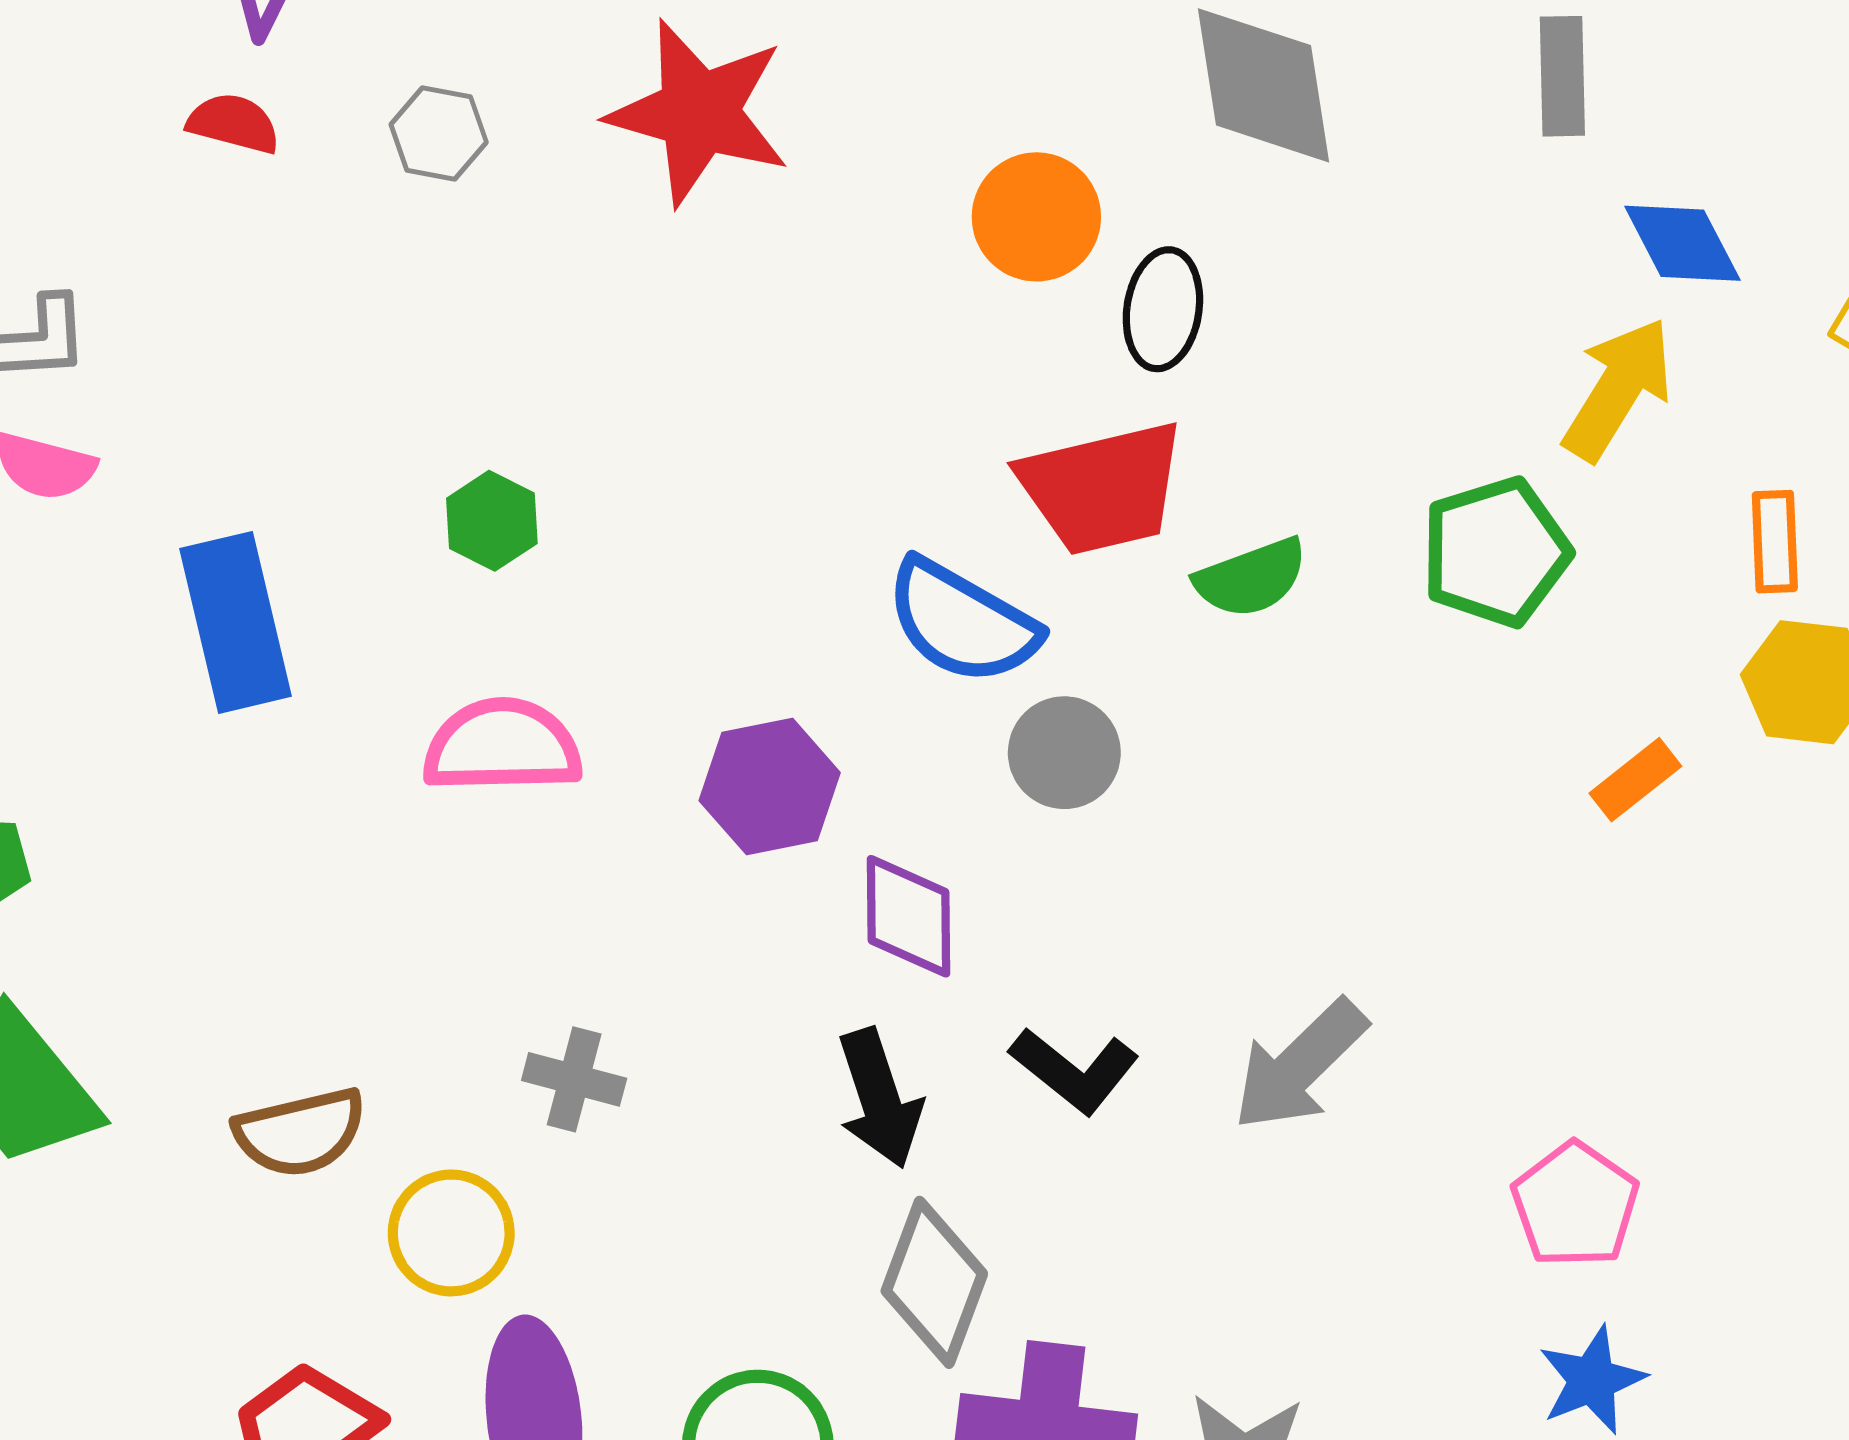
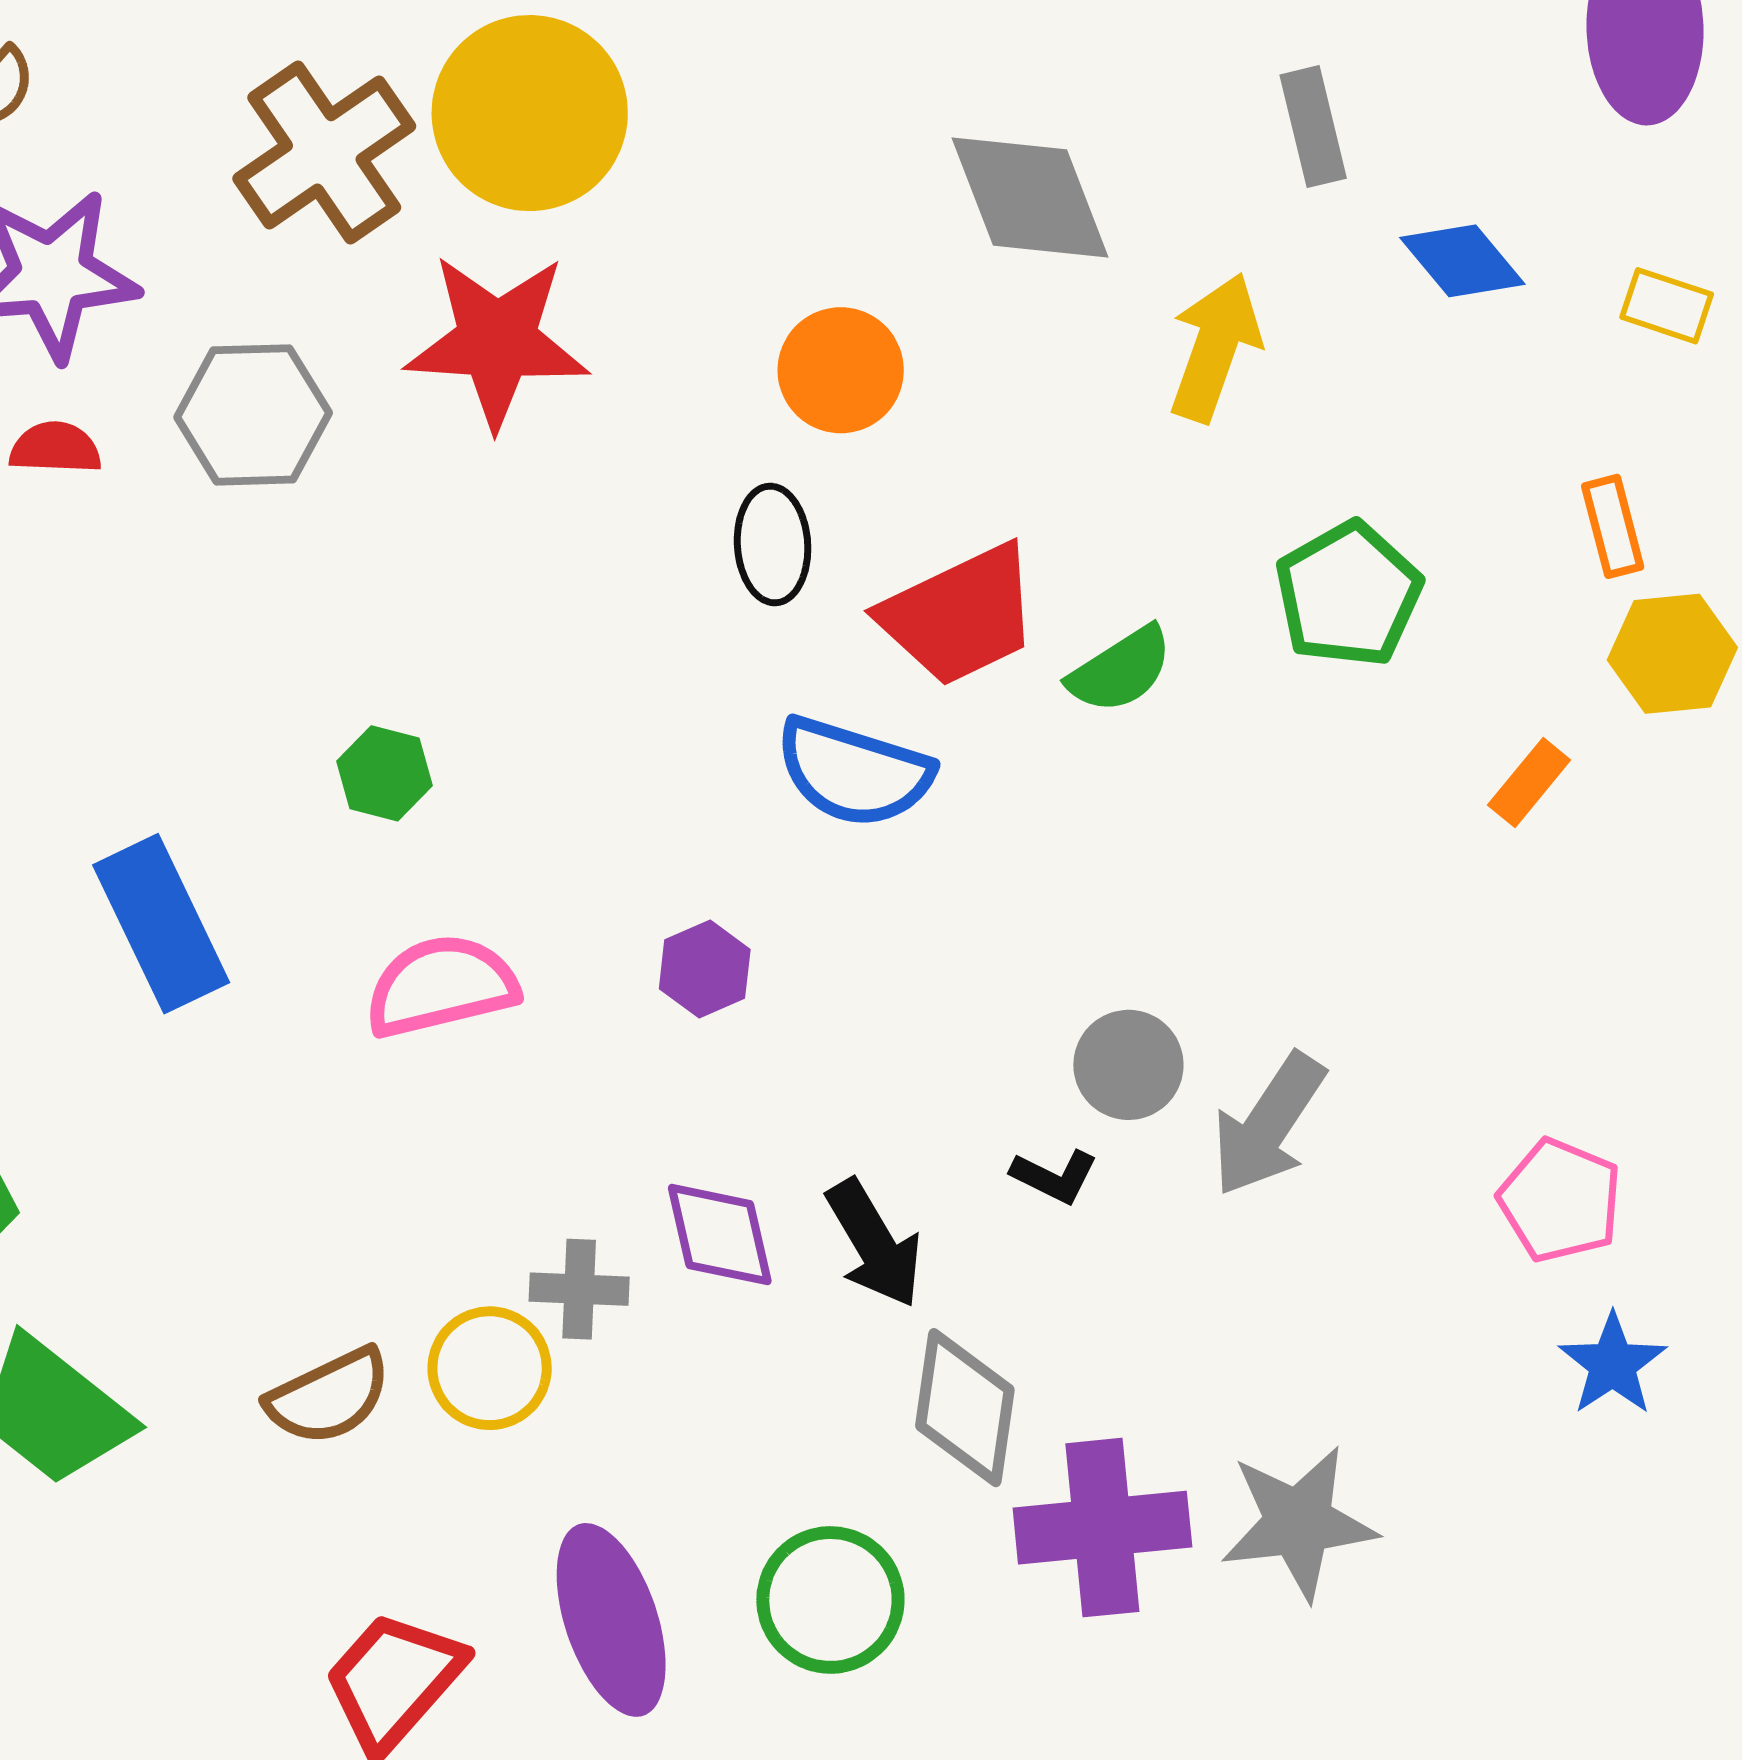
gray hexagon: (439, 133) -> (253, 415), size x1.6
black ellipse: (1163, 309) -> (773, 545), moved
yellow arrow: (1618, 389) -> (1215, 347), moved
gray circle: (1064, 753) -> (1128, 1065), moved
purple hexagon: (770, 787) -> (705, 969), size x0.7
purple diamond: (909, 916) -> (720, 1235), moved
black L-shape: (1074, 1070) -> (1054, 1176), size x0.7
yellow circle: (451, 1233) -> (490, 1368), moved

